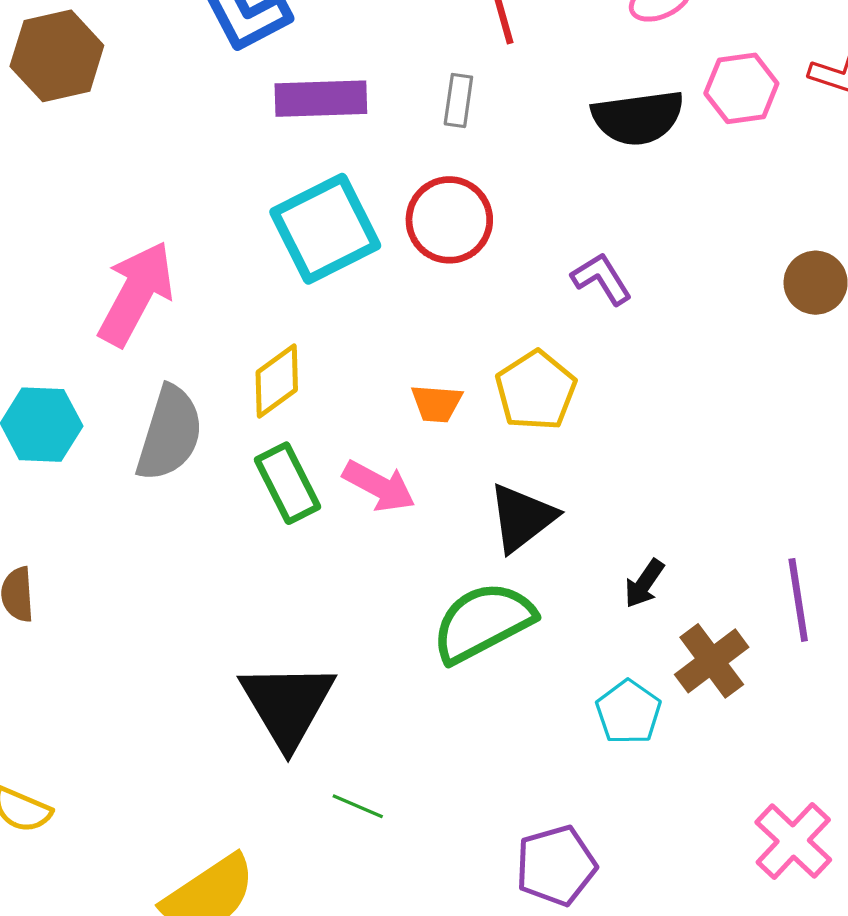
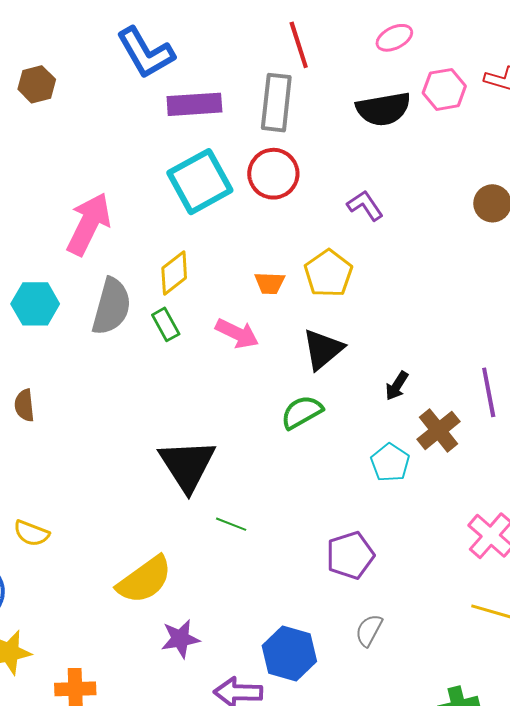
brown hexagon: (57, 56) -> (37, 84), size x0.7
gray rectangle: (458, 100) -> (276, 103), size x1.8
green rectangle: (287, 483) -> (166, 324), moved, size x0.7
green semicircle: (483, 622) -> (302, 412), size x0.7

